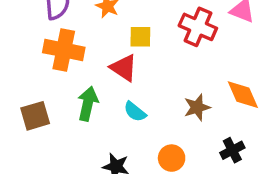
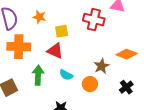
orange diamond: (243, 95) -> (127, 54), turned -35
orange circle: (172, 158) -> (90, 84), moved

